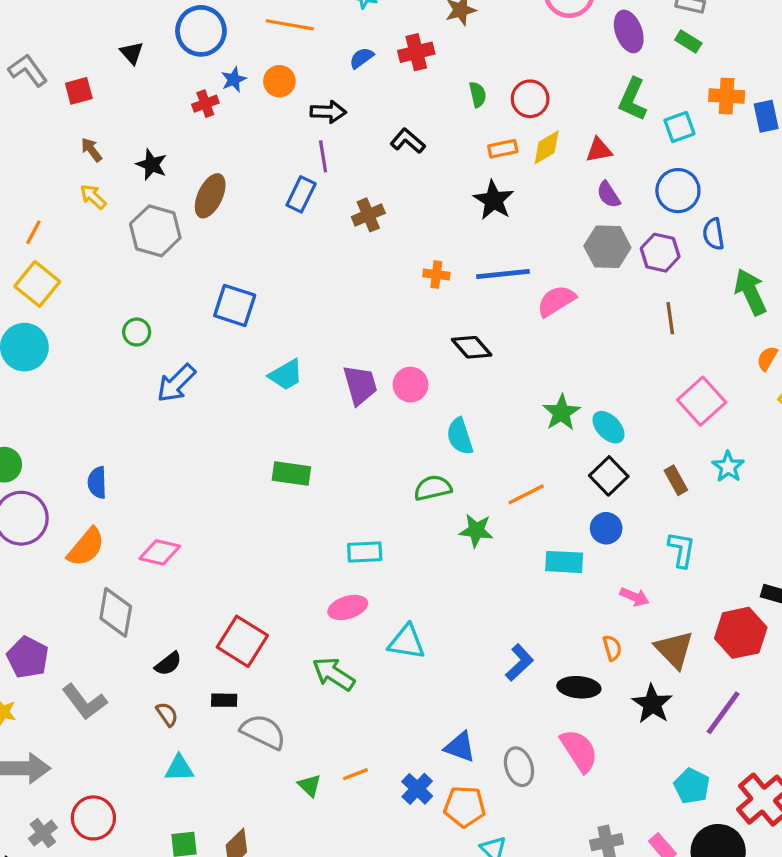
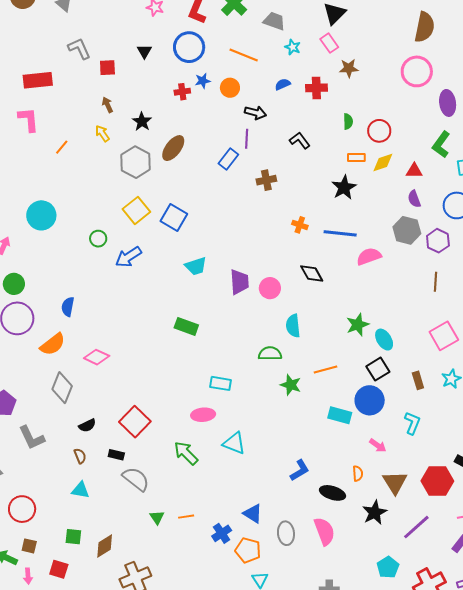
yellow square: (37, 284) -> (136, 210), moved
green circle: (137, 332) -> (98, 239), moved
blue circle: (606, 528) -> (370, 400), size x1.5

